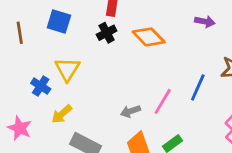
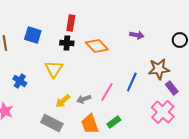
black cross: (107, 33) -> (67, 43), turned 32
yellow triangle: (67, 69) -> (54, 69), moved
yellow arrow: (62, 114) -> (63, 101), moved

